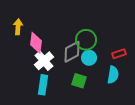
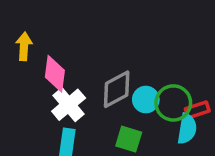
green circle: (86, 40) -> (173, 103), moved
red rectangle: (119, 54) -> (197, 110), moved

